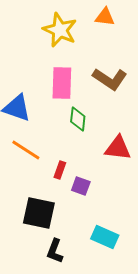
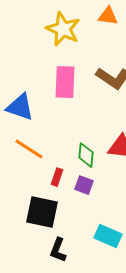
green diamond: (78, 119) -> (86, 155), moved
red rectangle: (60, 170) -> (57, 177), moved

